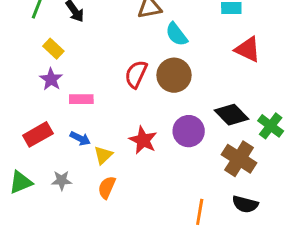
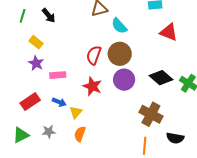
purple circle: (189, 131) -> (124, 80), moved
red star: (143, 140) -> (92, 86), moved
brown cross: (239, 159) -> (151, 114), moved

